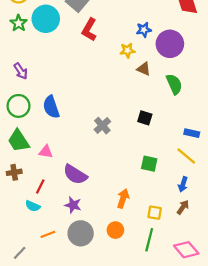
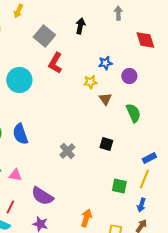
cyan circle: (46, 19) -> (19, 80), moved
purple circle: (170, 44) -> (129, 76), size x0.6
brown triangle: (144, 69) -> (105, 99), turned 32
blue rectangle: (192, 133) -> (149, 158), turned -40
yellow line: (186, 156) -> (144, 179), turned 72
green square: (149, 164) -> (119, 186), moved

